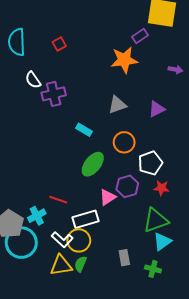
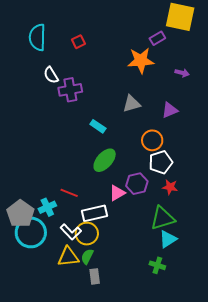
purple arrow: (175, 70) -> (182, 73), moved
orange circle: (124, 142) -> (152, 140), moved
gray rectangle: (124, 258) -> (95, 276), moved

